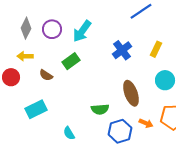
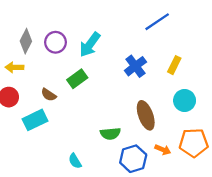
yellow arrow: (25, 56) -> (14, 67), moved
cyan rectangle: (36, 109) -> (35, 120), moved

